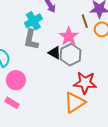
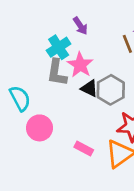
pink star: (69, 36) -> (80, 65), moved
pink rectangle: (12, 103) -> (84, 149), moved

